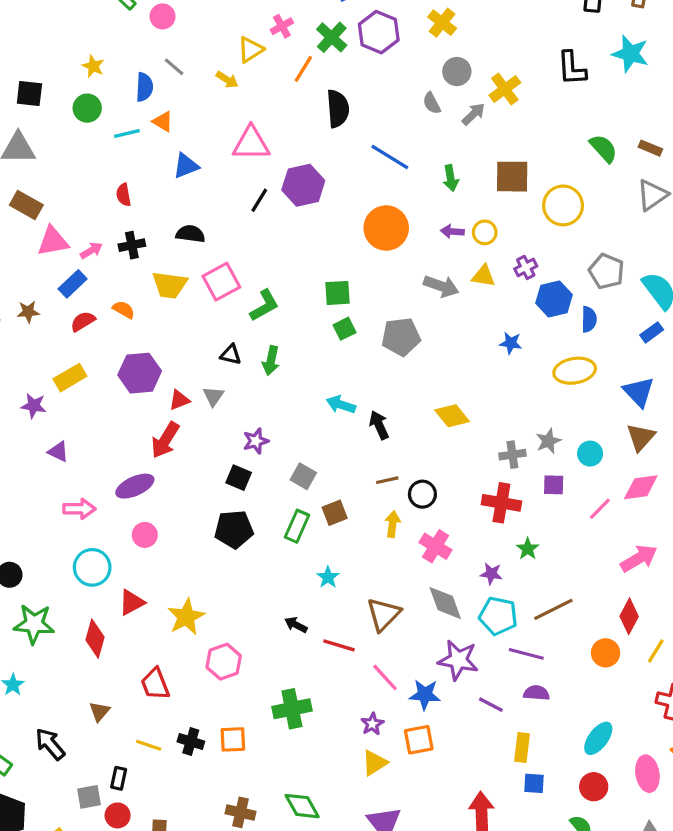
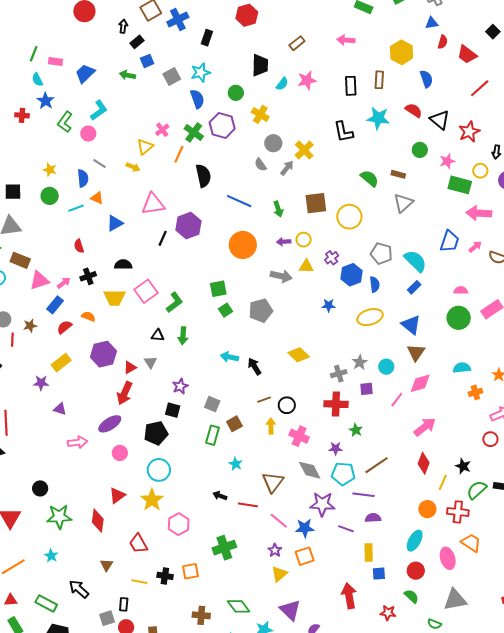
black pentagon: (234, 529) -> (156, 433), moved
cyan circle: (92, 567) -> (159, 470), moved
orange circle: (606, 653) -> (427, 509), moved

